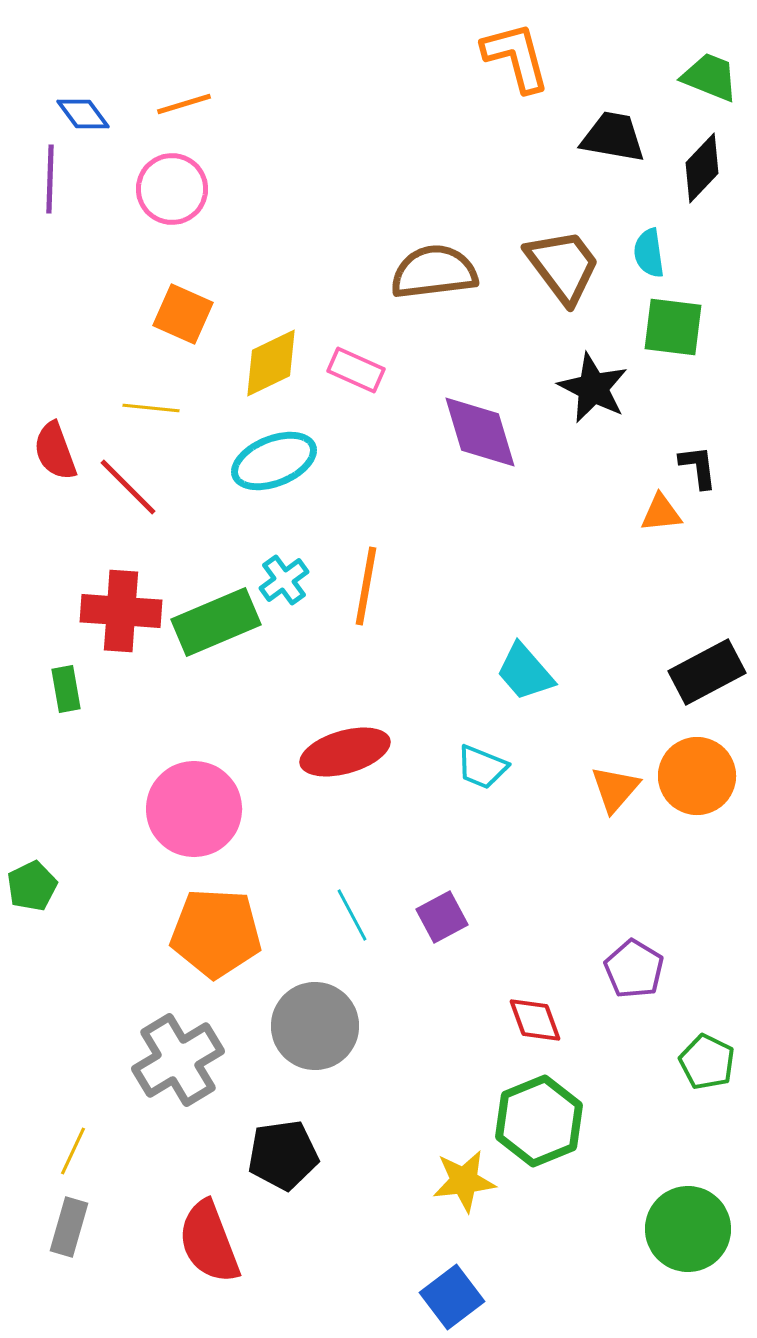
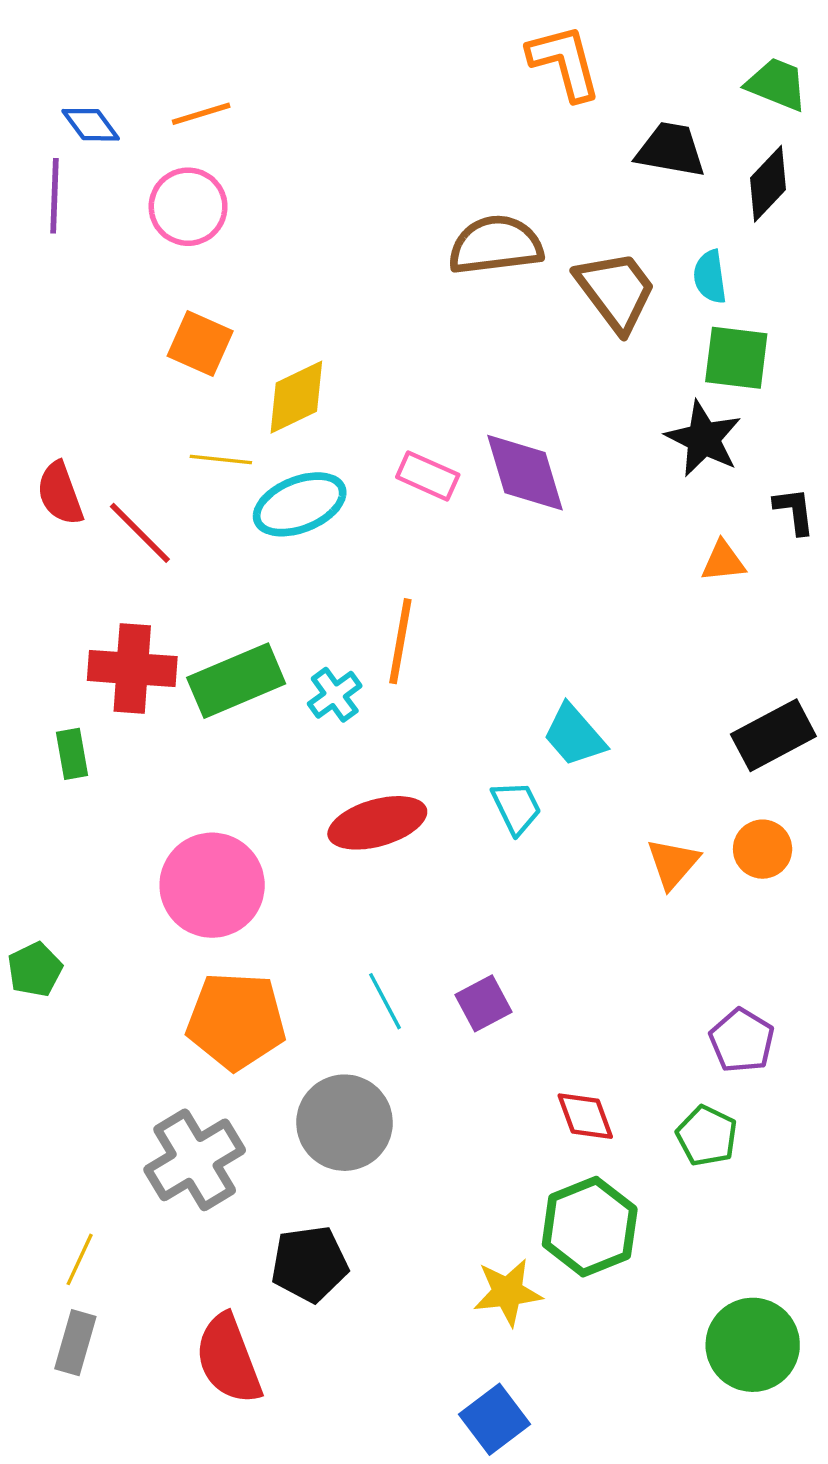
brown semicircle: (434, 272) -> (496, 245), moved
pink rectangle: (356, 370) -> (428, 476), moved
black star: (593, 388) -> (703, 439), moved
yellow line: (151, 408) -> (221, 460), moved
black L-shape: (698, 467) -> (794, 511), moved
cyan cross: (284, 580) -> (335, 695), moved
cyan trapezoid: (482, 767) -> (516, 808), moved, turned -138
orange circle: (697, 776) -> (763, 849), size x0.7
purple pentagon: (634, 969) -> (742, 1041), moved
green pentagon: (707, 1062) -> (707, 1136), moved

